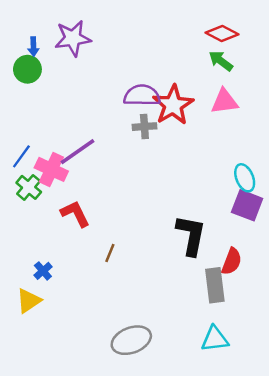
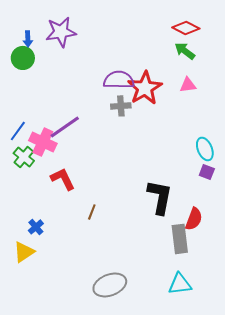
pink triangle: (224, 101) -> (188, 85), size x0.7
purple square: (247, 205) -> (207, 172), size x0.6

